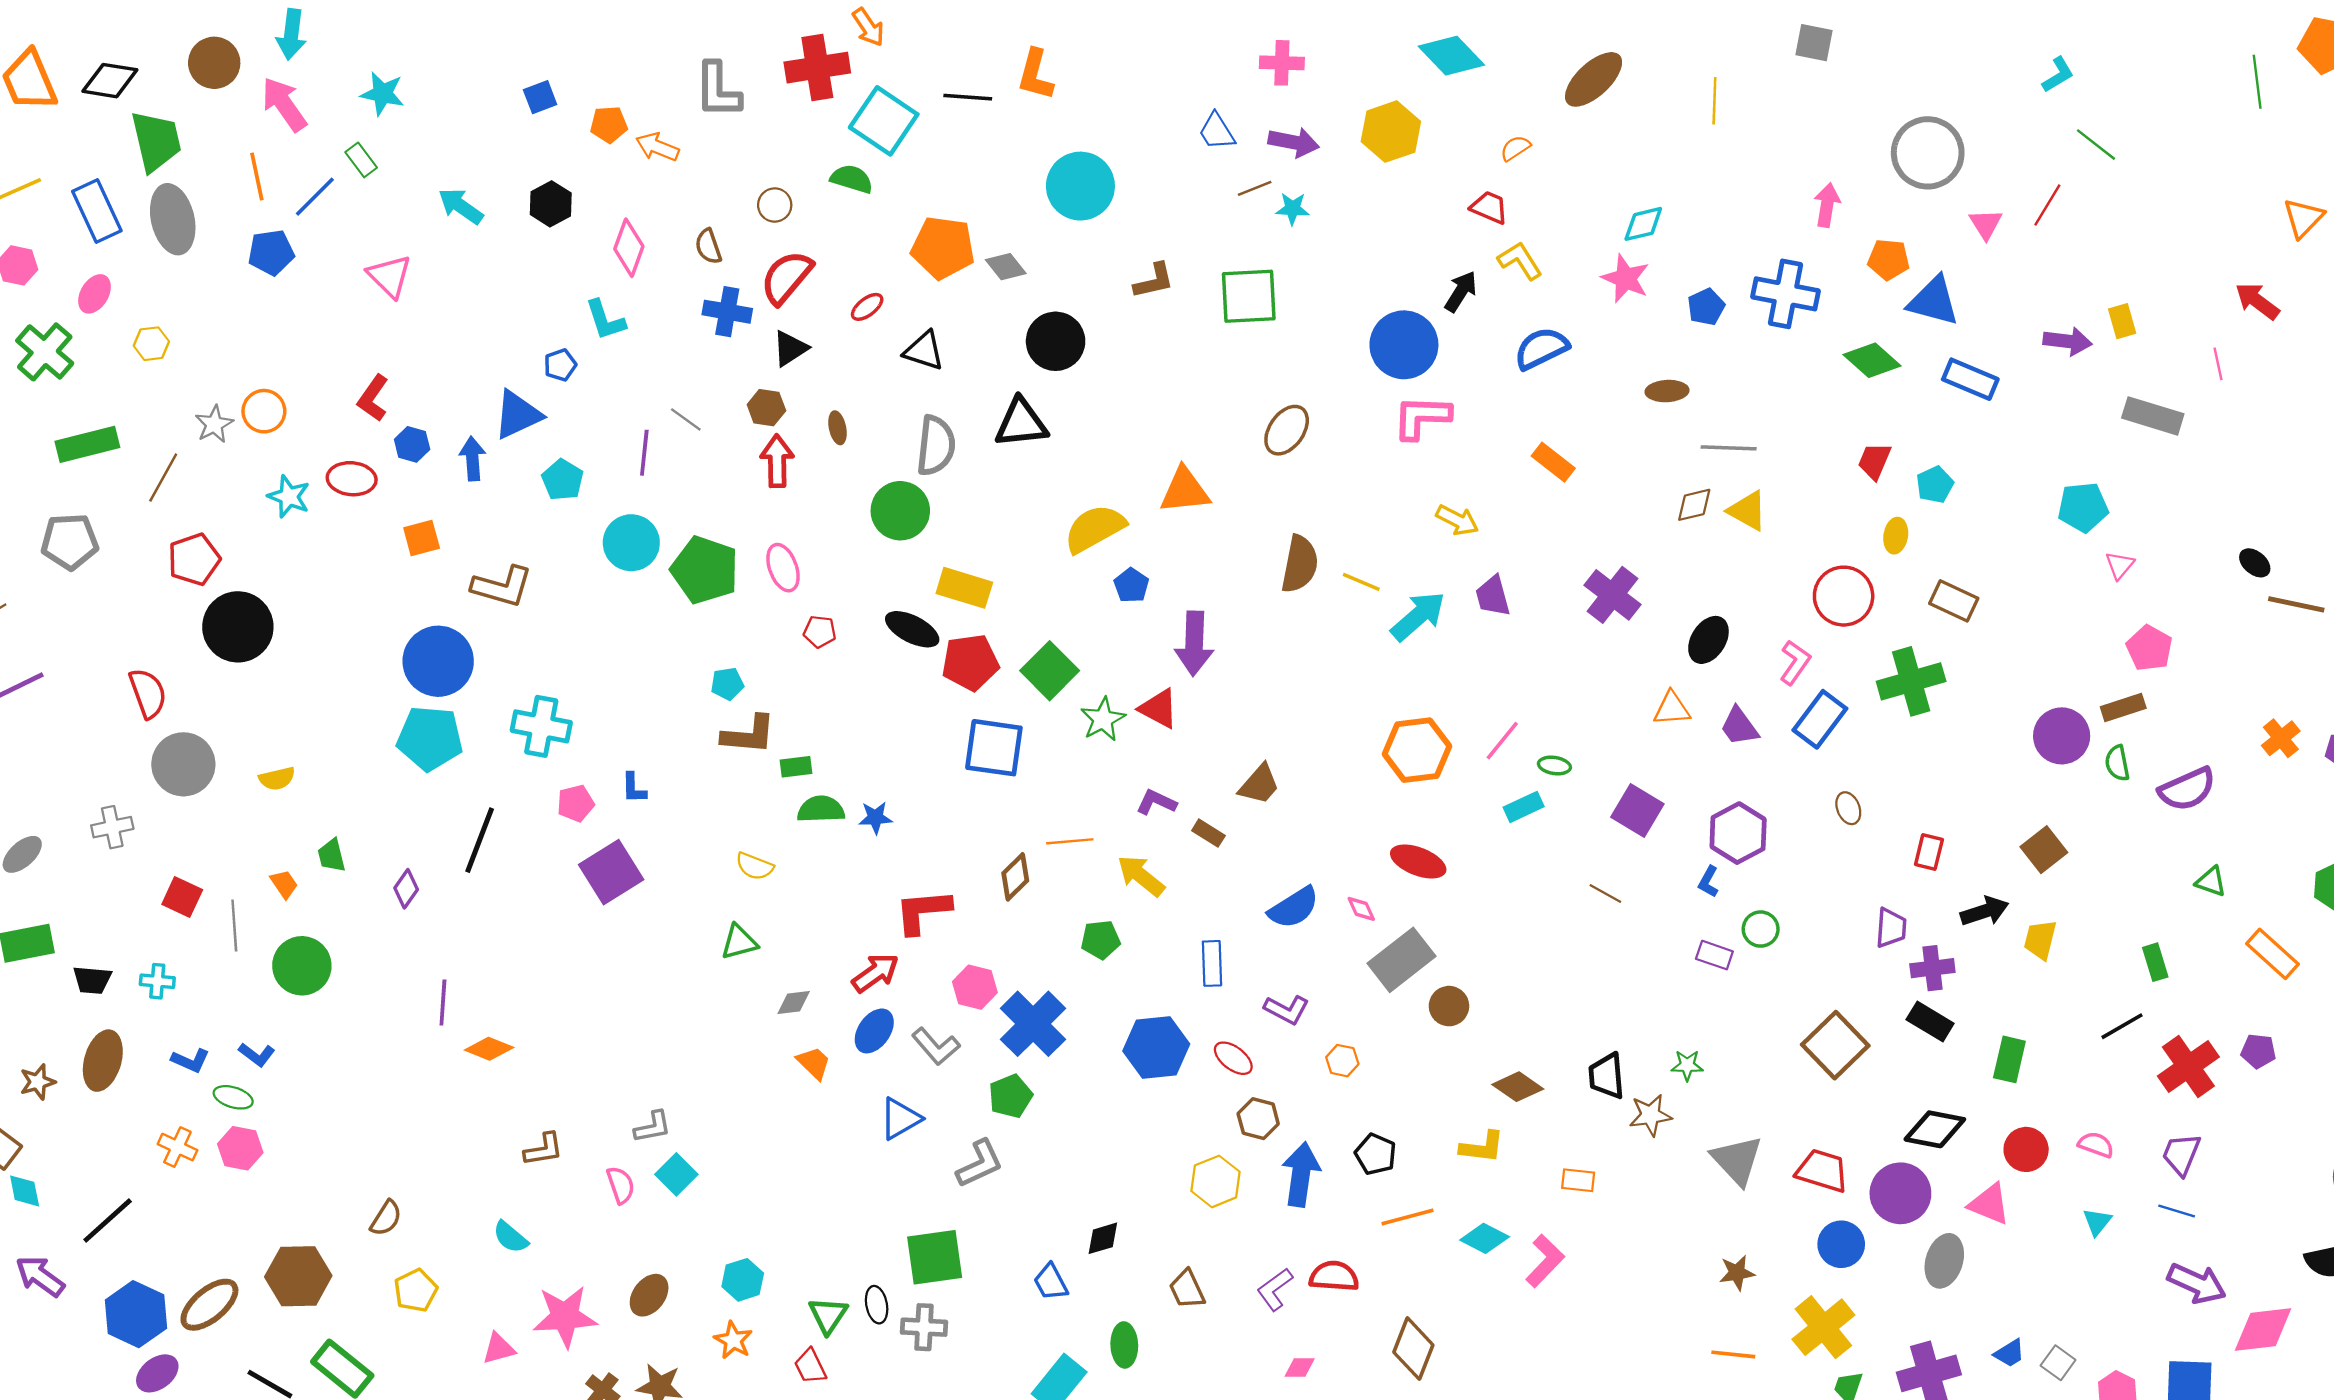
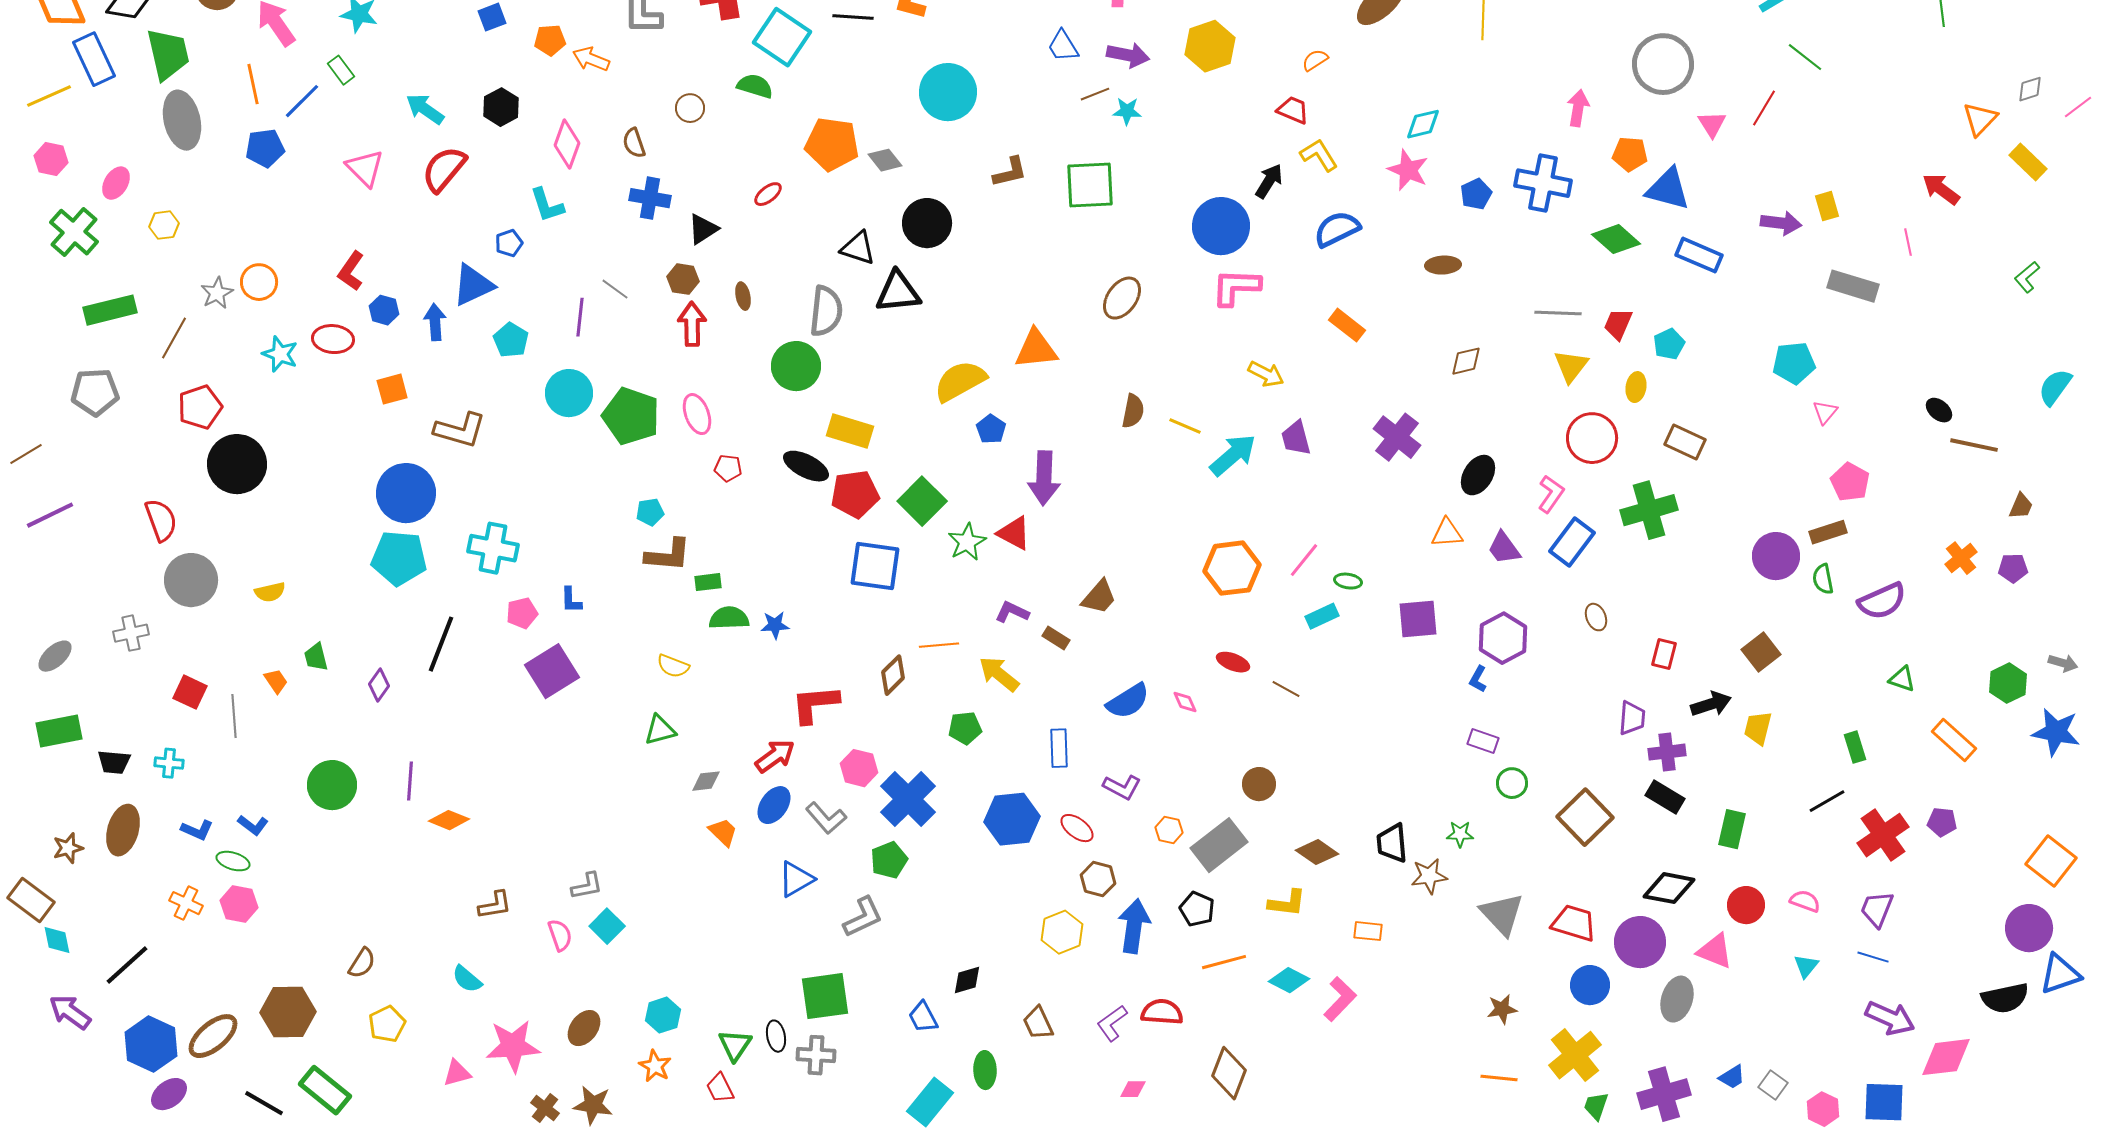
blue rectangle: (97, 211) -> (94, 59), moved
red semicircle: (787, 277) -> (444, 169), moved
black triangle: (924, 351) -> (858, 248), moved
gray line: (1729, 448) -> (1558, 313), moved
yellow triangle: (1748, 511) -> (1571, 366), moved, turned 39
brown semicircle: (1300, 564) -> (1133, 411), size x0.7
purple square: (1637, 811) -> (1418, 619), turned -36
red ellipse: (1418, 861) -> (1233, 662), size x0.7
brown line: (1605, 893) -> (1286, 689), moved
green circle: (1761, 929) -> (1512, 783), moved
gray rectangle: (1402, 960) -> (1219, 845), moved
green circle: (302, 966) -> (332, 785), moved

